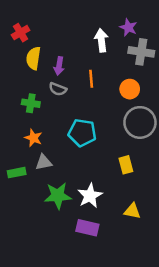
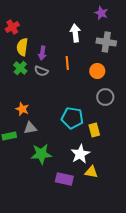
purple star: (128, 27) -> (101, 13), moved
green cross: (31, 103) -> (20, 68), moved, turned 32
gray circle: (140, 122) -> (105, 97), size x0.7
cyan pentagon: (82, 133) -> (72, 118), moved
white star: (90, 196) -> (80, 154), moved
yellow triangle: (132, 211) -> (91, 172), moved

